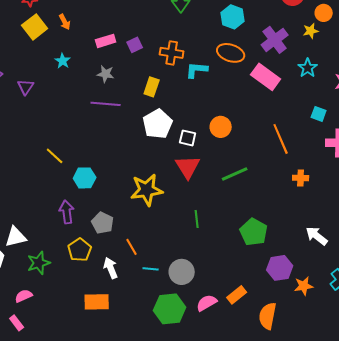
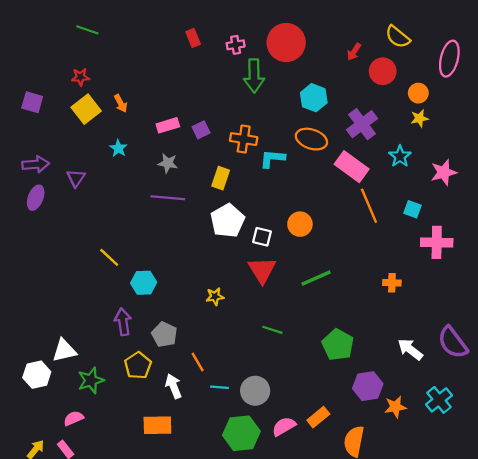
yellow star: (311, 31) -> (419, 118), moved
orange line: (281, 139) -> (369, 206), moved
yellow star: (147, 190) -> (215, 296), size x0.5
green line: (197, 219) -> (272, 330), turned -66

